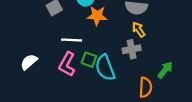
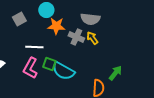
gray cross: (132, 49) -> (76, 37), moved, turned 35
cyan semicircle: (105, 68) -> (63, 71), turned -40

